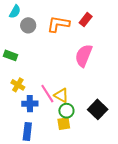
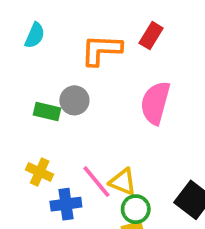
cyan semicircle: (15, 12) -> (35, 35), moved
gray circle: (28, 25) -> (74, 100), moved
green rectangle: (10, 55) -> (47, 111), moved

